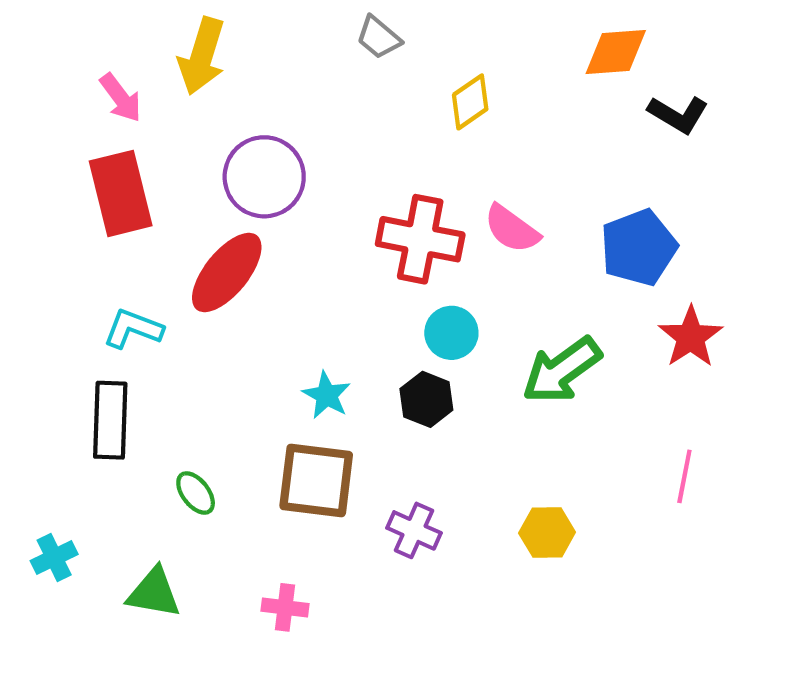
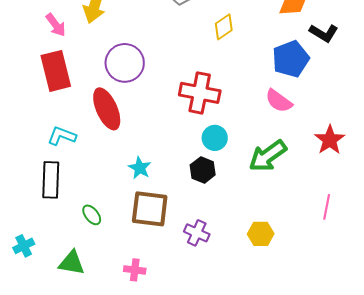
pink semicircle: (512, 229) -> (279, 101), moved
blue pentagon: (639, 248) -> (291, 59), moved
red ellipse: (227, 272) -> (107, 109), turned -63
cyan star: (327, 395) -> (140, 168), moved

